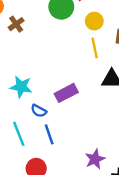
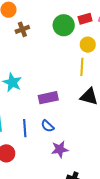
blue semicircle: (39, 111) -> (47, 126), moved
purple star: (95, 159) -> (60, 149), moved

